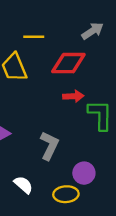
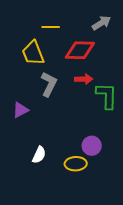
gray L-shape: (49, 146) -> (49, 84), moved
white semicircle: (23, 185) -> (39, 155), turned 72

